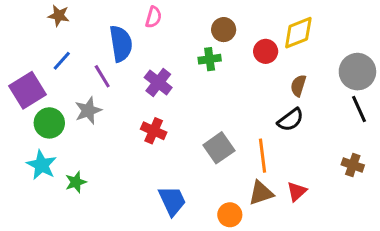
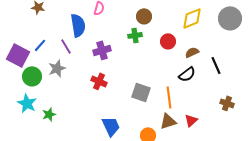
red circle: (266, 51) -> (168, 41), moved
blue line: (62, 61) -> (40, 45), moved
gray circle: (357, 72) -> (230, 18), moved
purple cross: (158, 82) -> (102, 50), turned 36
brown semicircle: (298, 86) -> (192, 52), turned 48
purple square: (28, 90) -> (18, 55), turned -30
black line: (359, 109) -> (216, 65), moved
gray square: (219, 148) -> (141, 92), turned -36

